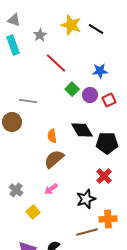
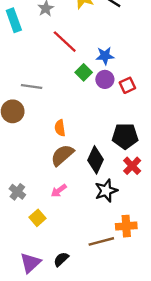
blue star: (100, 71) -> (105, 56), moved
black diamond: (82, 130) -> (95, 160), moved, turned 55
red cross: (104, 176) -> (132, 166), moved
black star: (86, 199) -> (106, 191), moved

